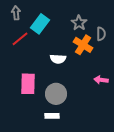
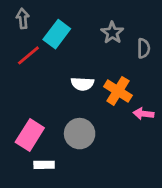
orange cross: (83, 45) -> (118, 91), moved
pink rectangle: (28, 84) -> (30, 135), moved, turned 30
white rectangle: (52, 116) -> (44, 165), moved

